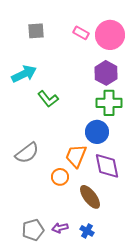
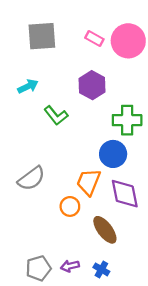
gray square: (36, 31) -> (42, 36), size x1.5
purple hexagon: (106, 73) -> (92, 85), moved
cyan arrow: (24, 74) -> (28, 86), size x0.7

